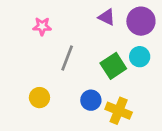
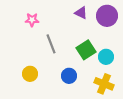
cyan circle: (140, 57) -> (106, 57), moved
gray line: (67, 58) -> (51, 44), turned -42
yellow cross: (119, 111) -> (104, 84), moved

